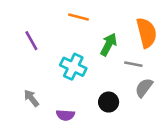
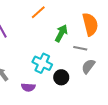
orange line: (78, 17) -> (38, 12), turned -56
cyan cross: (73, 67) -> (42, 63), moved

